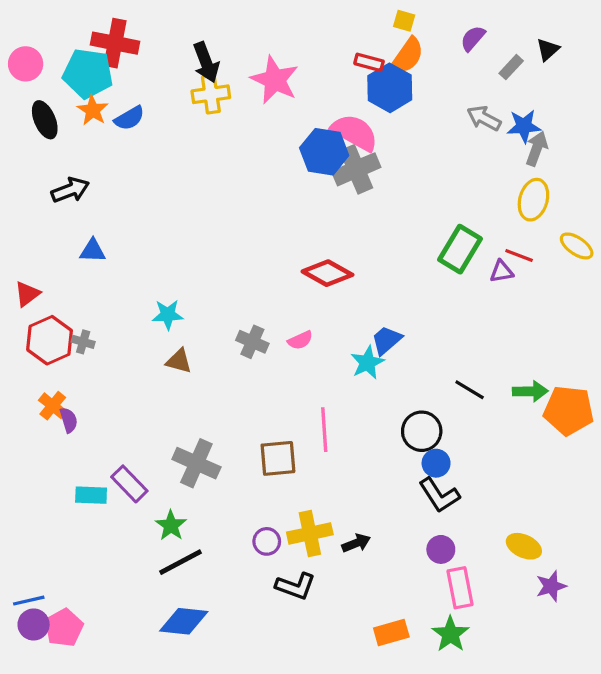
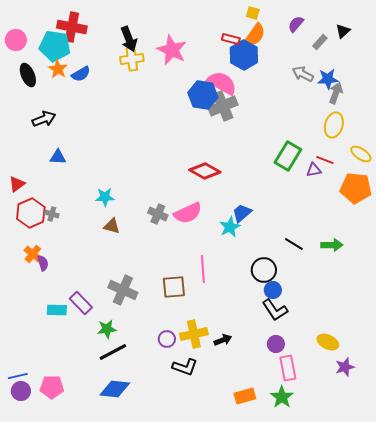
pink semicircle: (300, 340) -> (188, 213), size x1.8
orange pentagon: (569, 410) -> (356, 188), moved
green star: (171, 525) -> (107, 329), turned 30
pink pentagon: (64, 628) -> (52, 387), moved, turned 30

